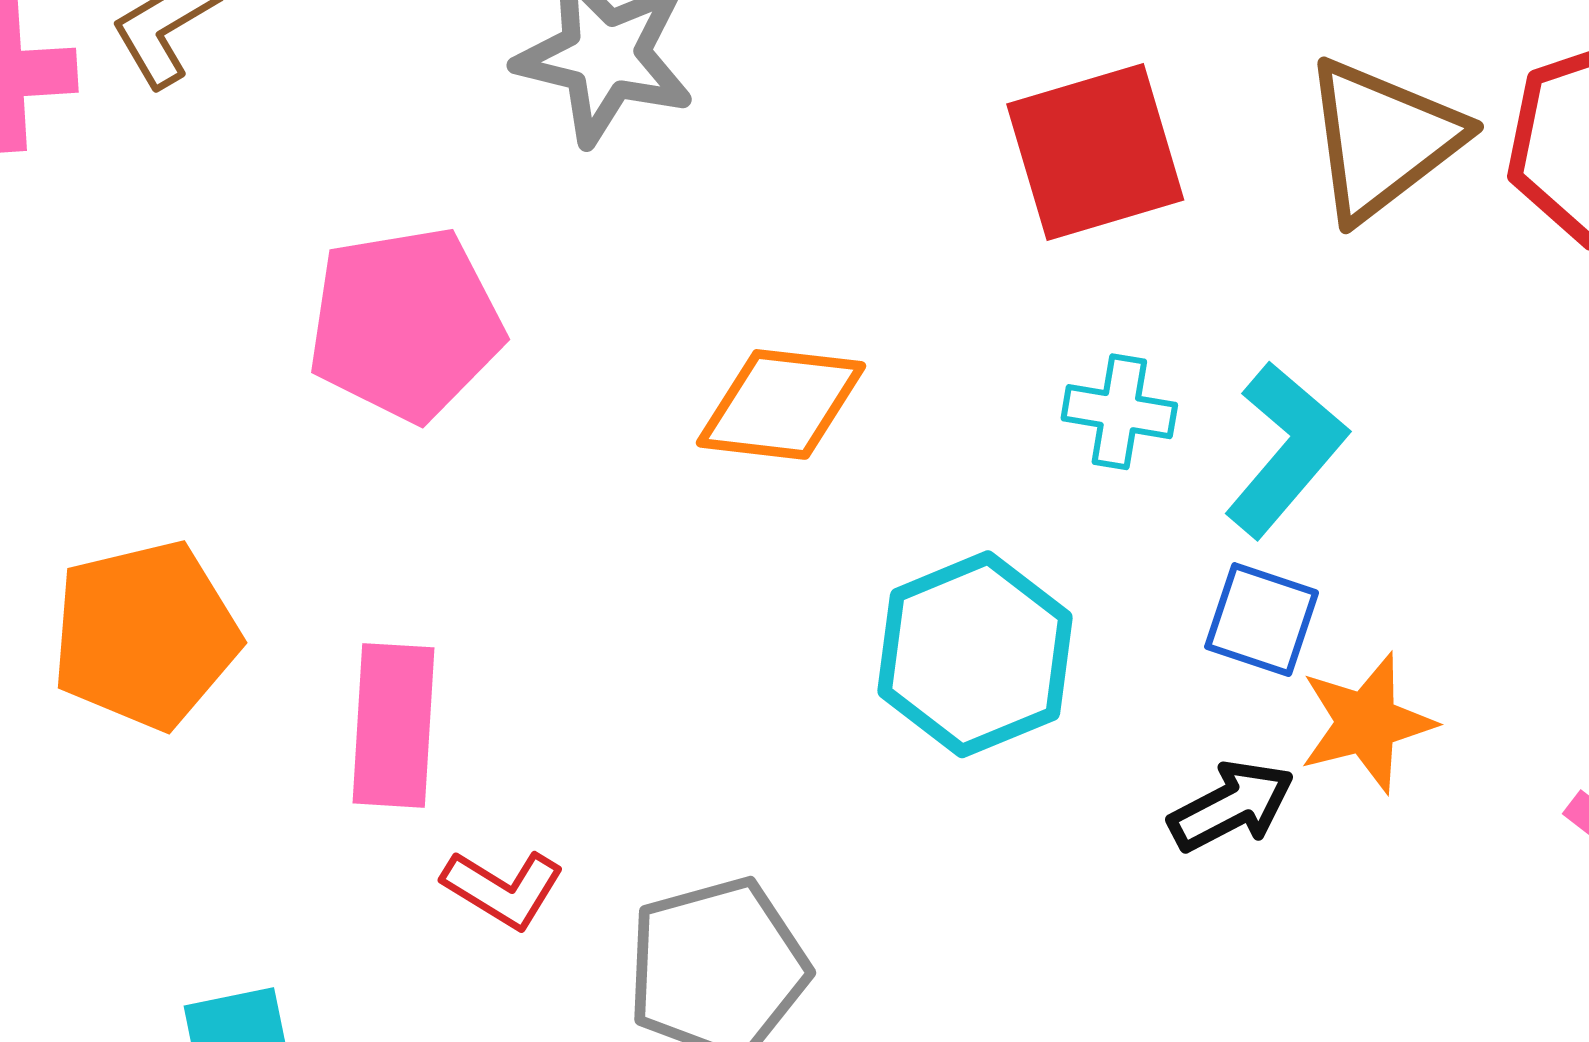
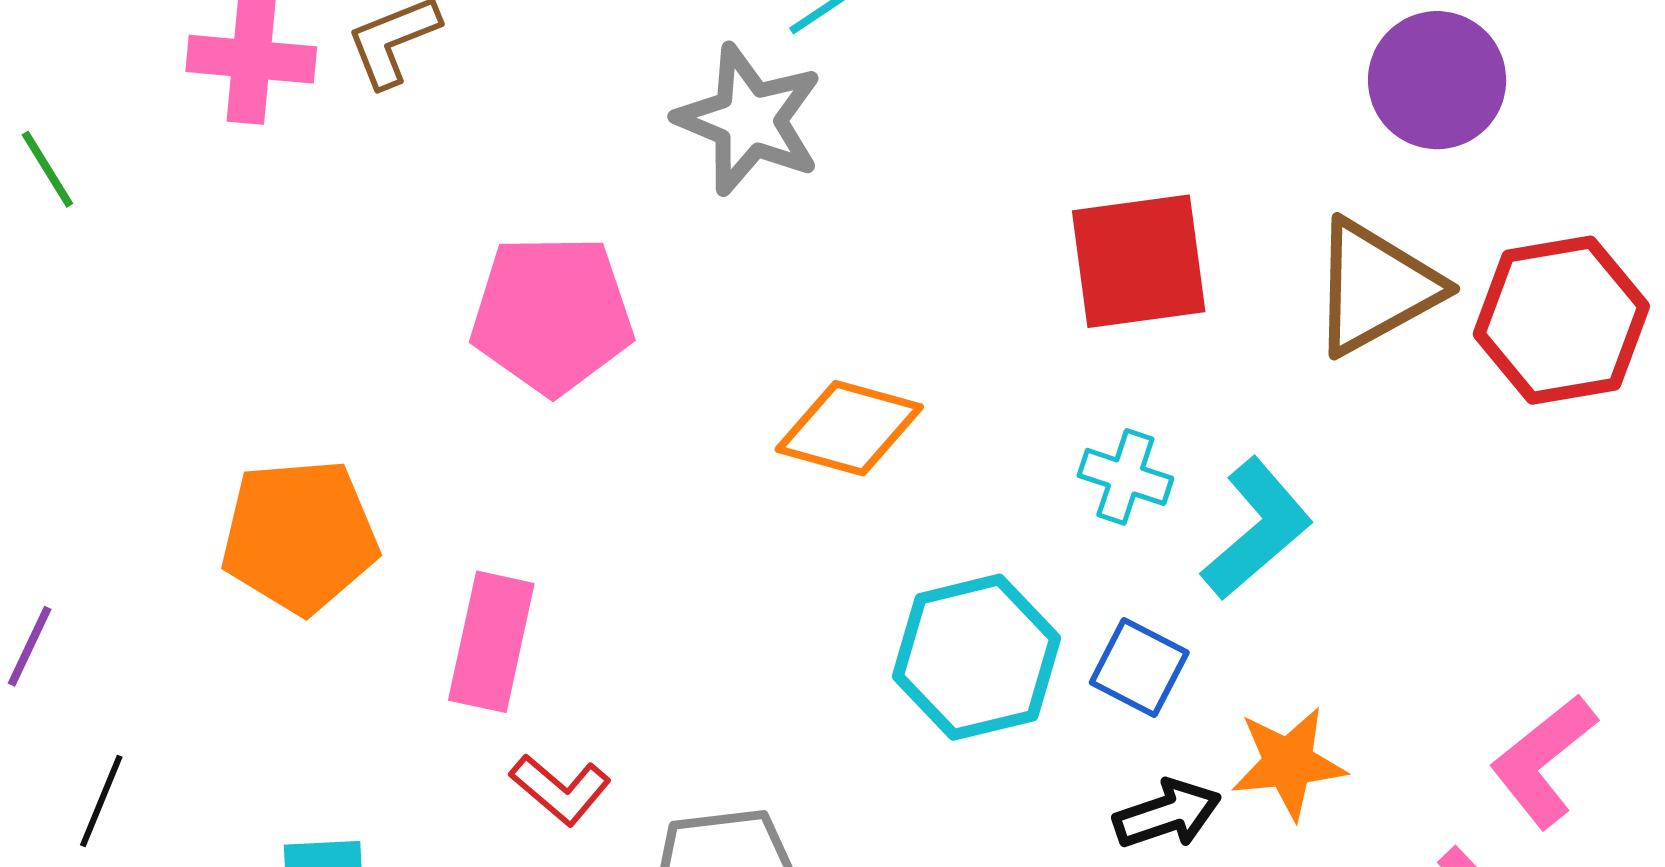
blue square: (1262, 620) -> (1139, 667), moved

